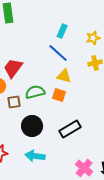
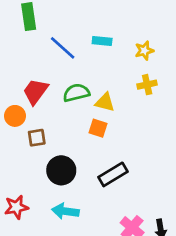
cyan rectangle: (62, 31) -> (102, 41), turned 72
blue line: (58, 53) -> (63, 48), moved
green semicircle: (35, 92) -> (76, 93), moved

